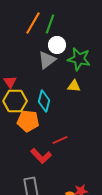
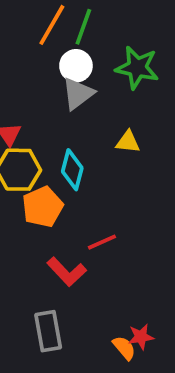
white circle: (57, 45) -> (76, 66), moved
green star: (79, 59) -> (137, 68), moved
orange pentagon: (28, 121) -> (43, 207), turned -30

